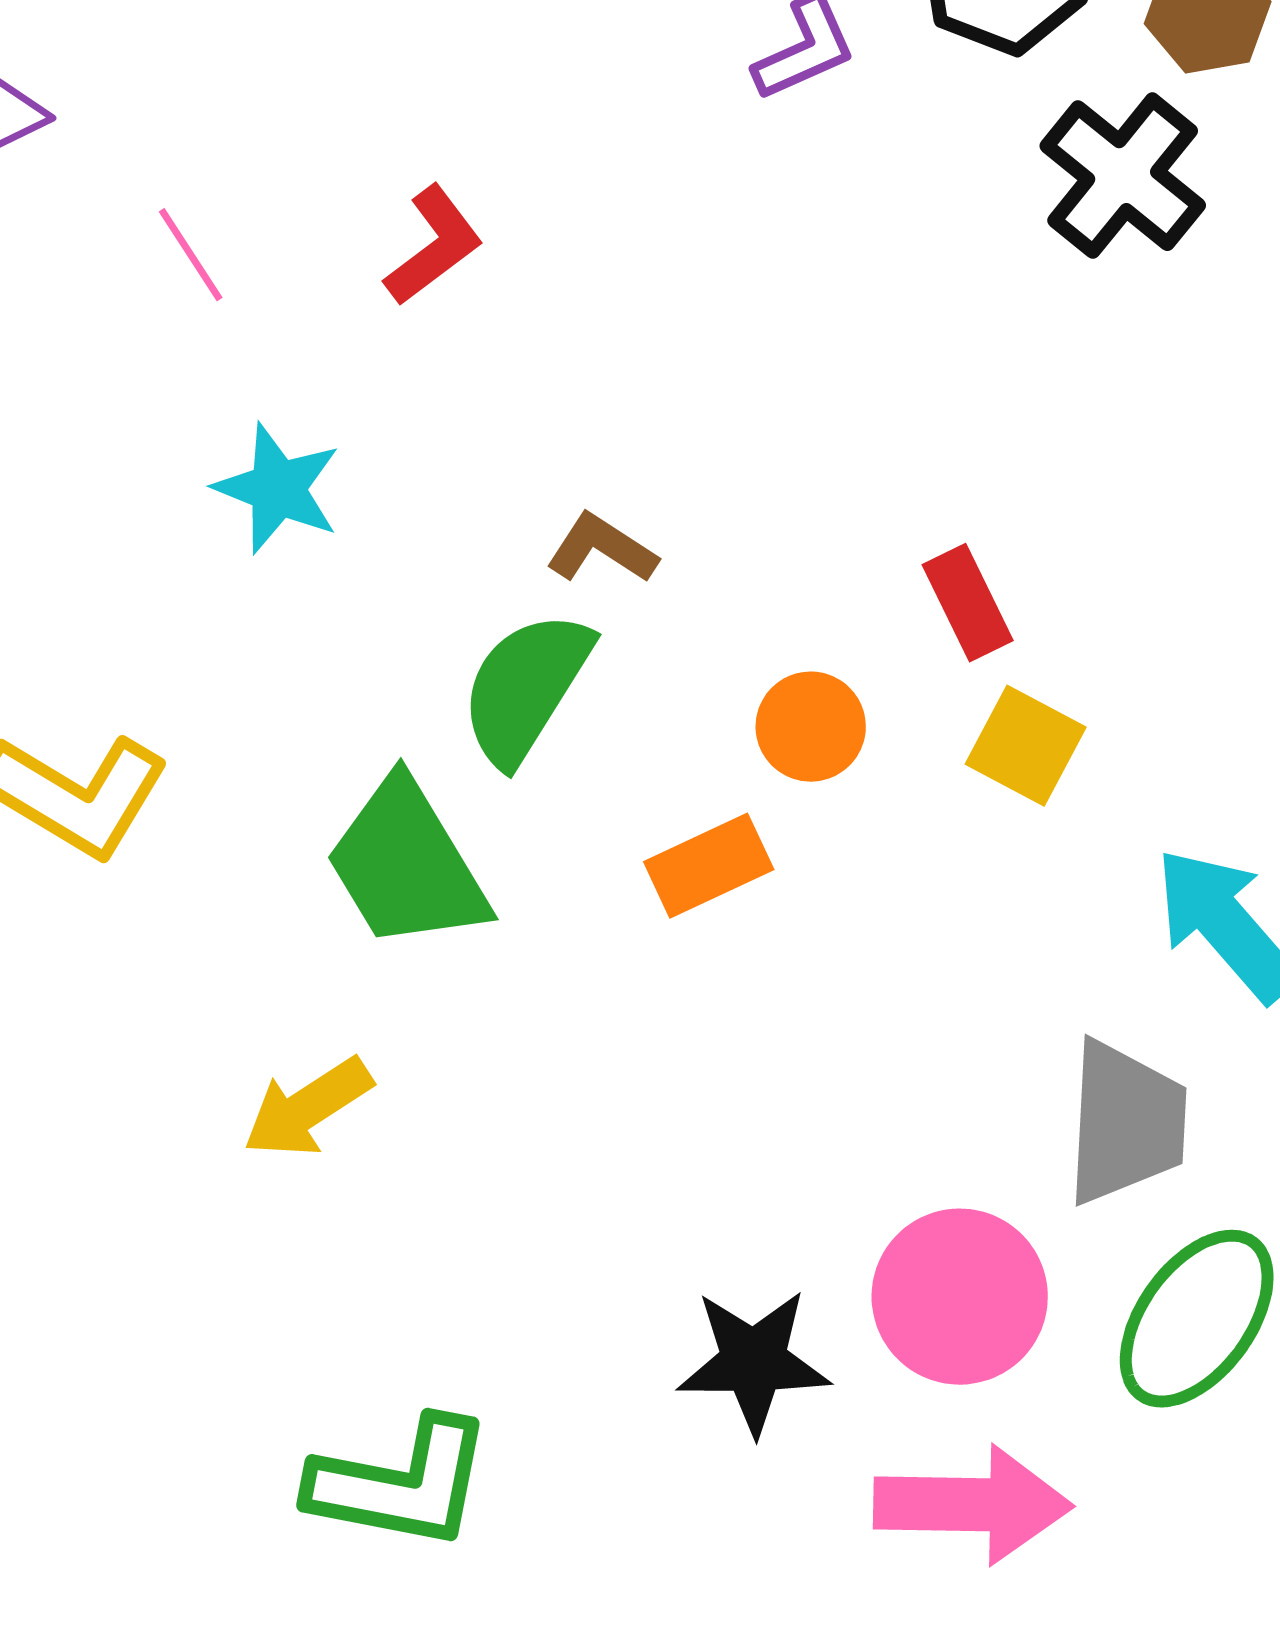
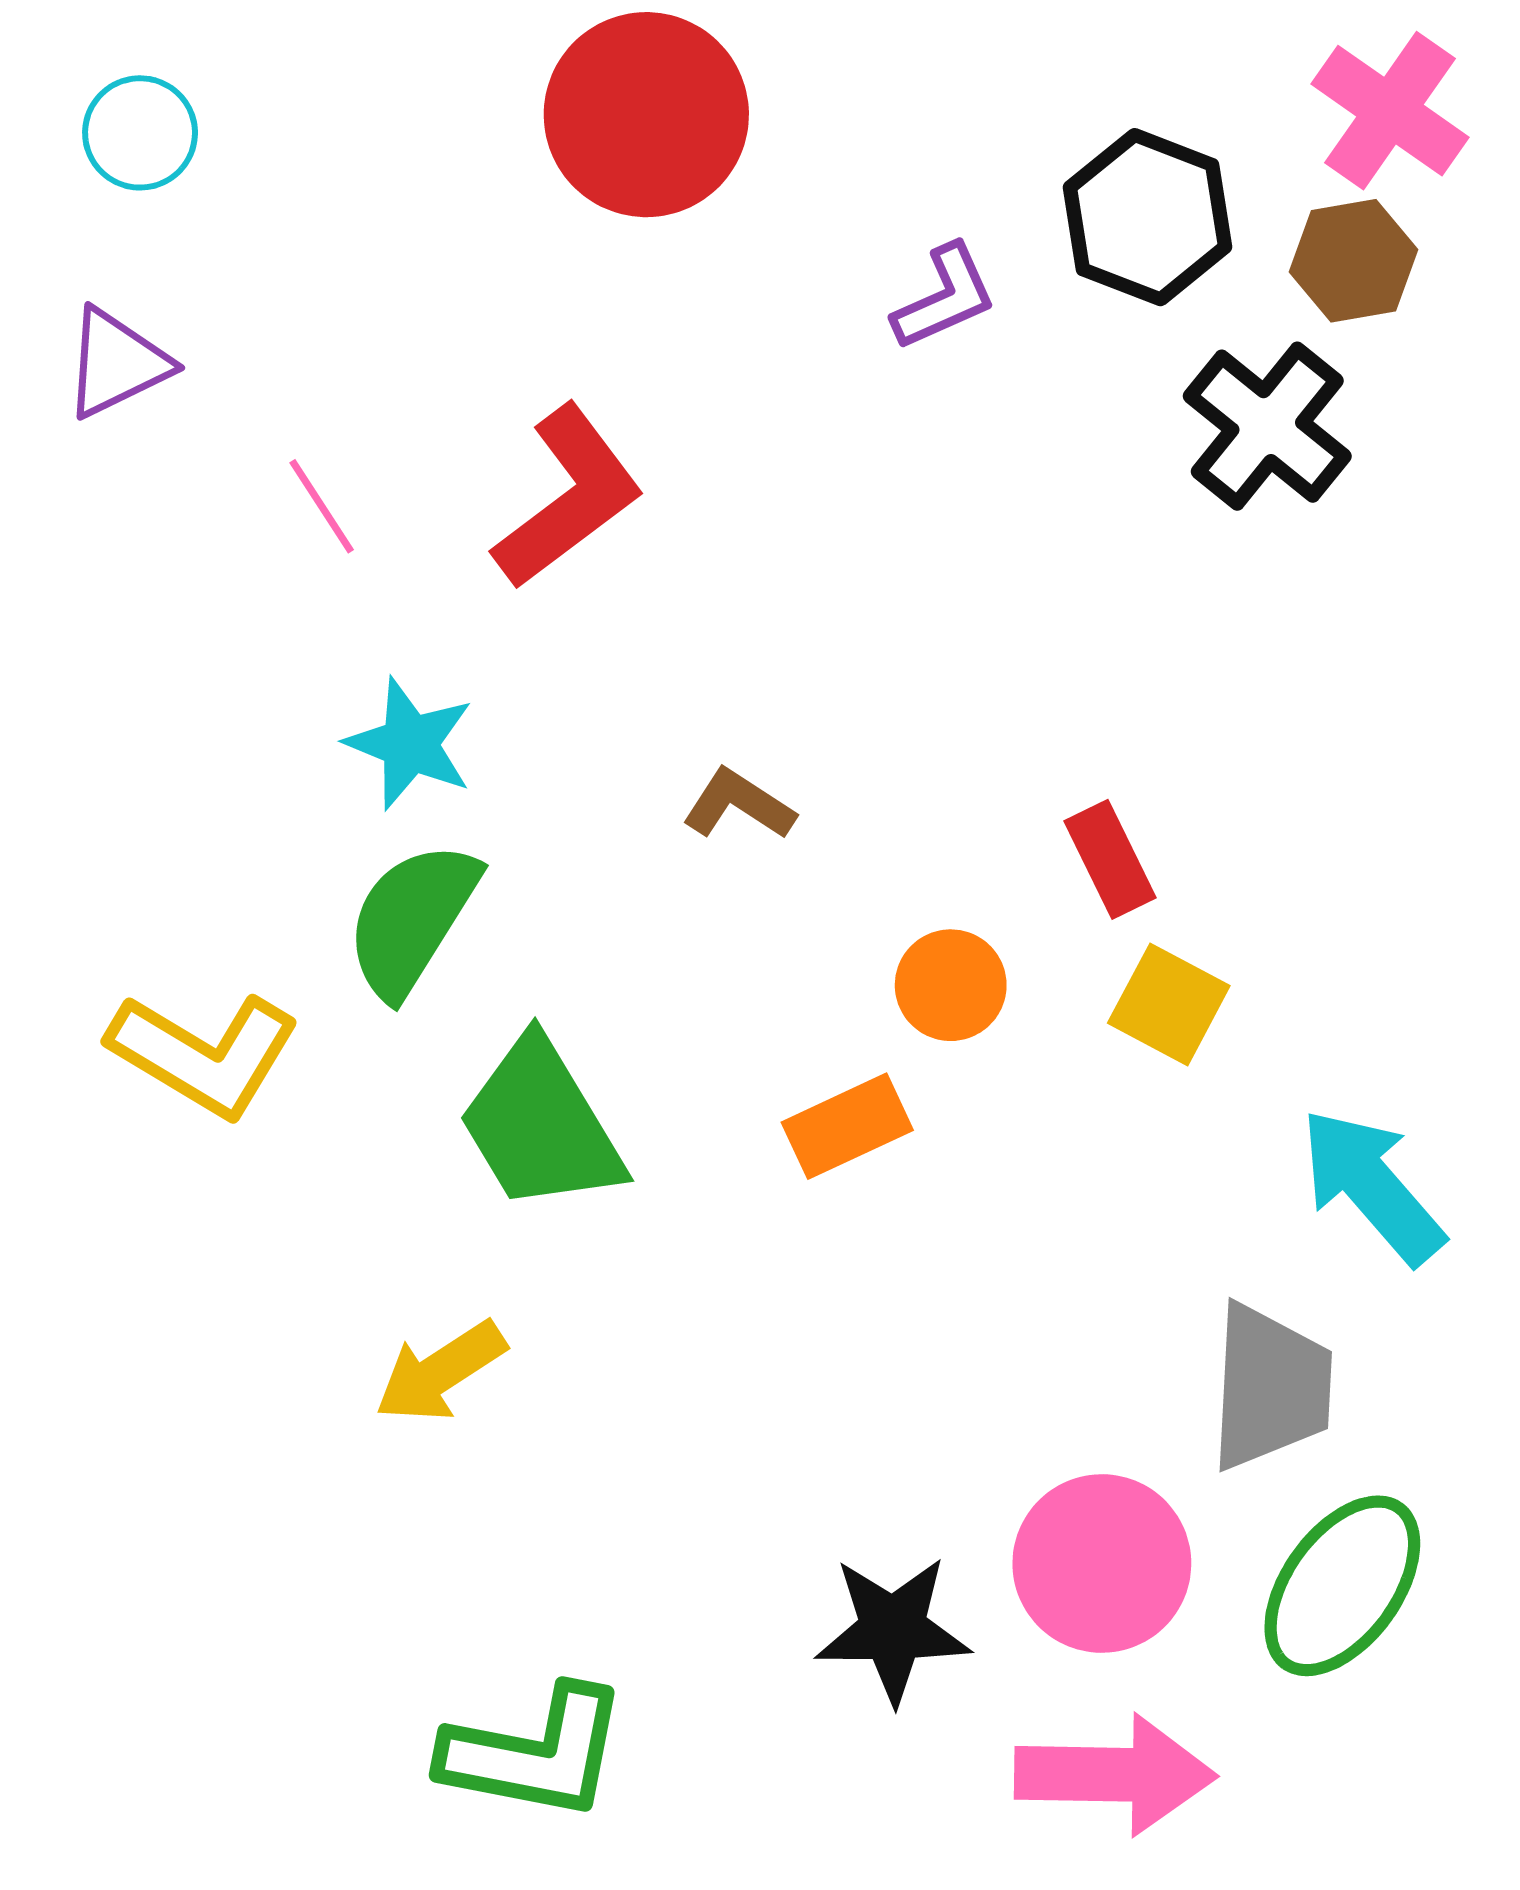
red L-shape: (434, 246) -> (568, 497), size x1.5
green semicircle: (526, 688) -> (412, 919), moved

